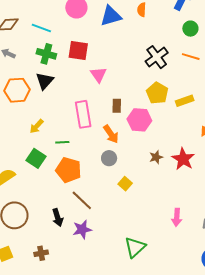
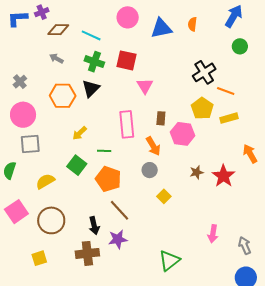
orange line: (191, 57) -> (226, 91), moved
brown cross: (41, 253) -> (87, 253), moved, size x1.6

